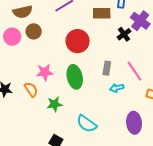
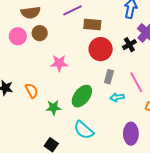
brown rectangle: (102, 13) -> (92, 24), moved
red circle: (78, 41) -> (101, 49), moved
pink star: (45, 72) -> (59, 63), moved
green ellipse: (75, 77) -> (82, 96), moved, turned 45

